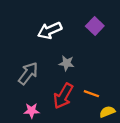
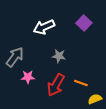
gray arrow: (28, 73) -> (15, 57), moved
pink star: (32, 111) -> (28, 77), moved

